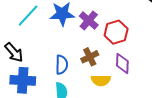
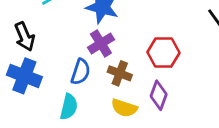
purple cross: (89, 20) -> (101, 44), moved
brown cross: (90, 57) -> (120, 73), turned 30

